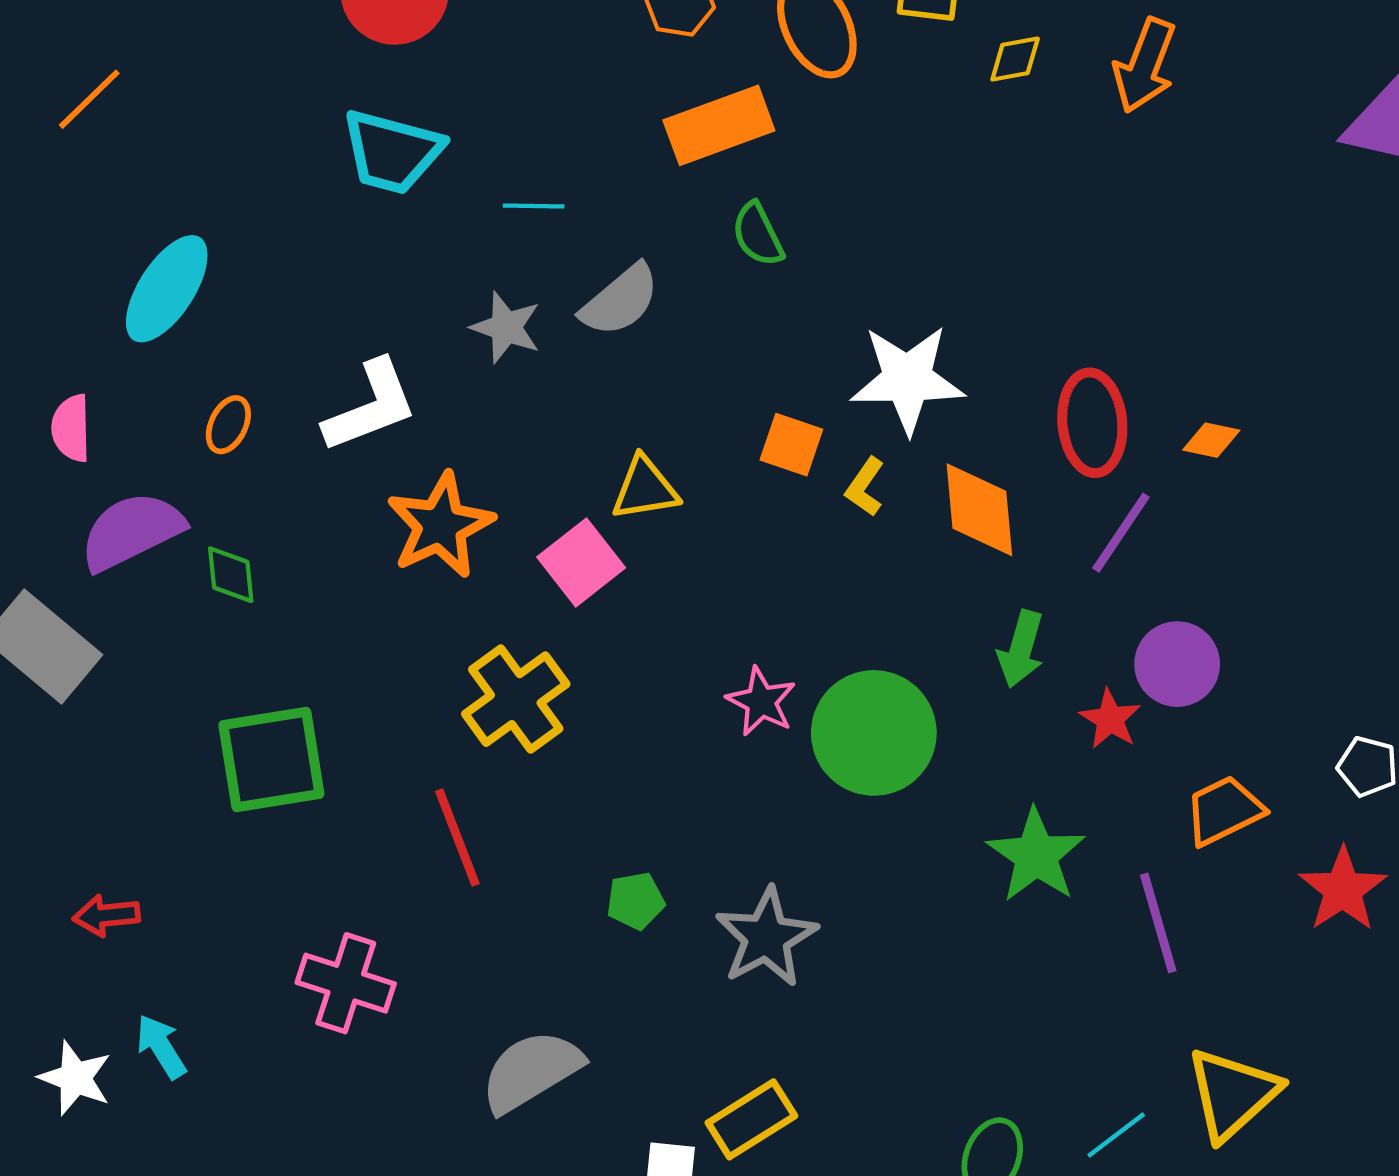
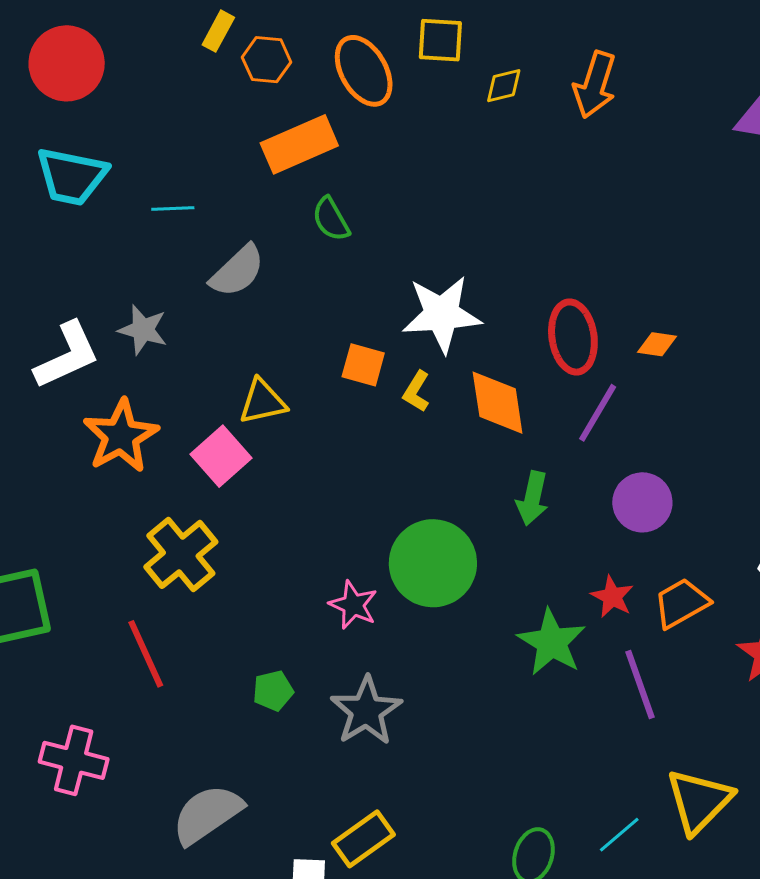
gray star: (506, 327) -> (143, 330), moved
pink star: (761, 702) -> (353, 605), moved
red star: (1110, 719) -> (612, 597), moved

